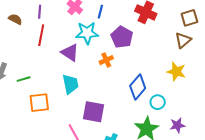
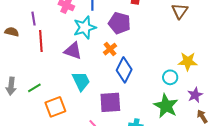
yellow star: (176, 72) -> (188, 61), moved
blue diamond: (138, 87) -> (124, 70), moved

